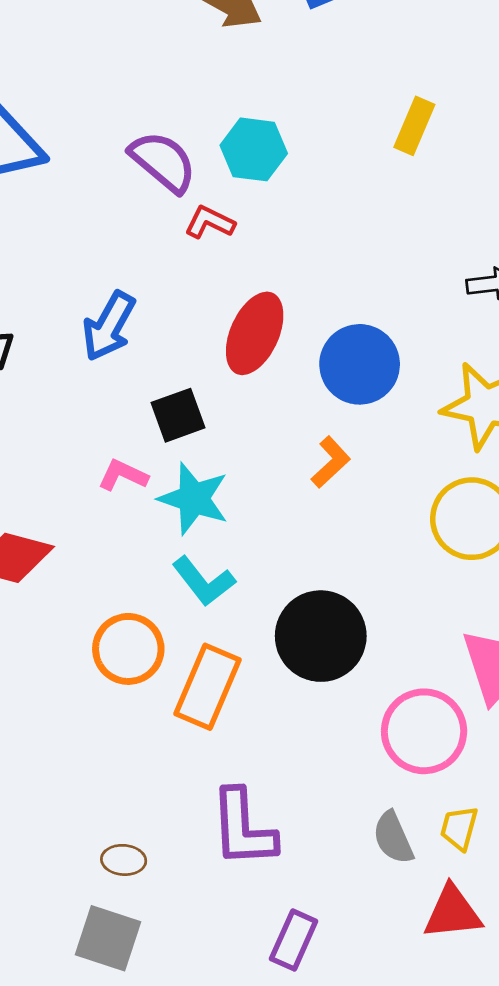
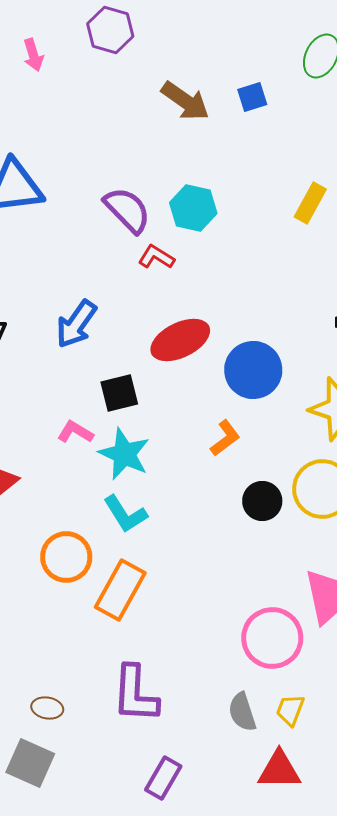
red ellipse: (255, 333) -> (180, 340), turned 34
black circle: (321, 636) -> (262, 501), moved, size x0.6

